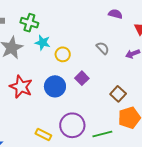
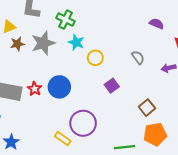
blue circle: (55, 86) -> (59, 87), moved
red star: (21, 87) -> (35, 89), moved, size x0.6
purple circle: (72, 125) -> (83, 123), moved

